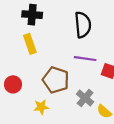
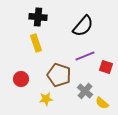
black semicircle: (83, 25) -> (83, 26), turned 45
purple line: (85, 59) -> (85, 56), turned -30

